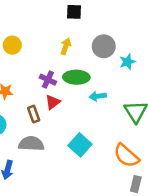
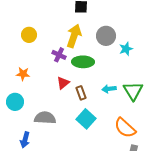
yellow arrow: (66, 46) -> (74, 36), size x1.6
purple cross: (48, 80) -> (59, 55), moved
cyan arrow: (98, 96) -> (109, 89), moved
brown rectangle: (34, 114) -> (81, 93), moved

